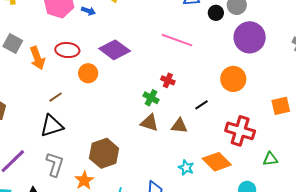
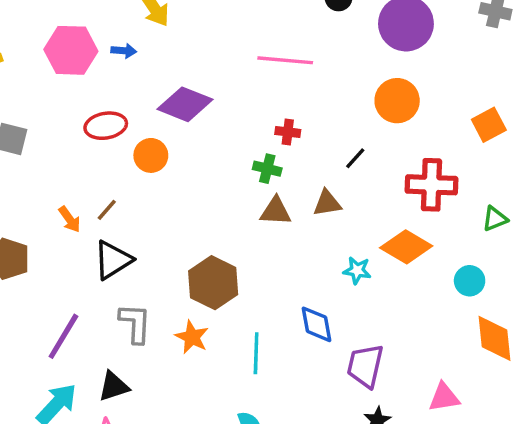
orange arrow: (37, 58) -> (70, 219), moved, size x0.7

